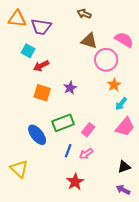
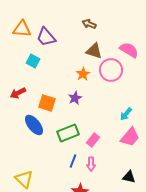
purple trapezoid: (41, 27) -> (46, 37), turned 40
red arrow: (41, 66) -> (18, 93), moved
orange star: (114, 85) -> (83, 74), moved
blue ellipse: (37, 135) -> (34, 125), moved
pink arrow: (86, 154) -> (91, 164), turned -56
black triangle: (124, 167) -> (129, 177), turned 32

